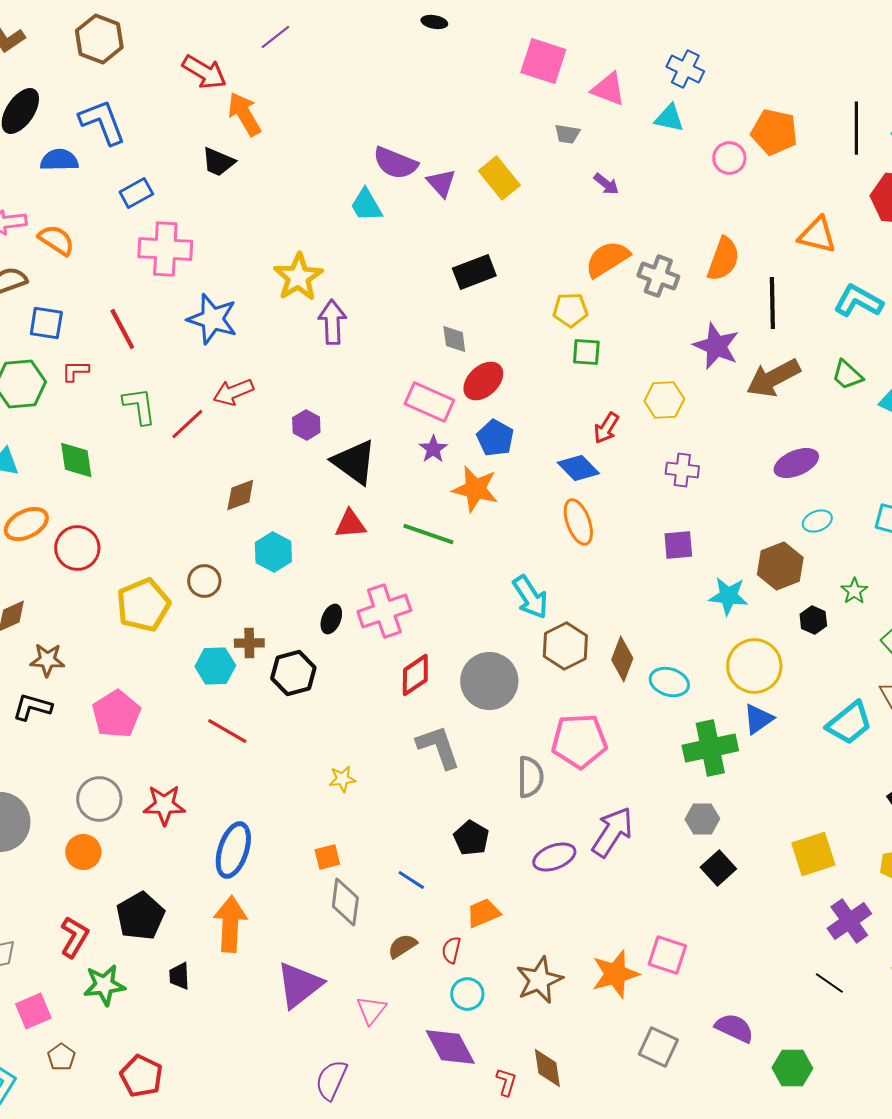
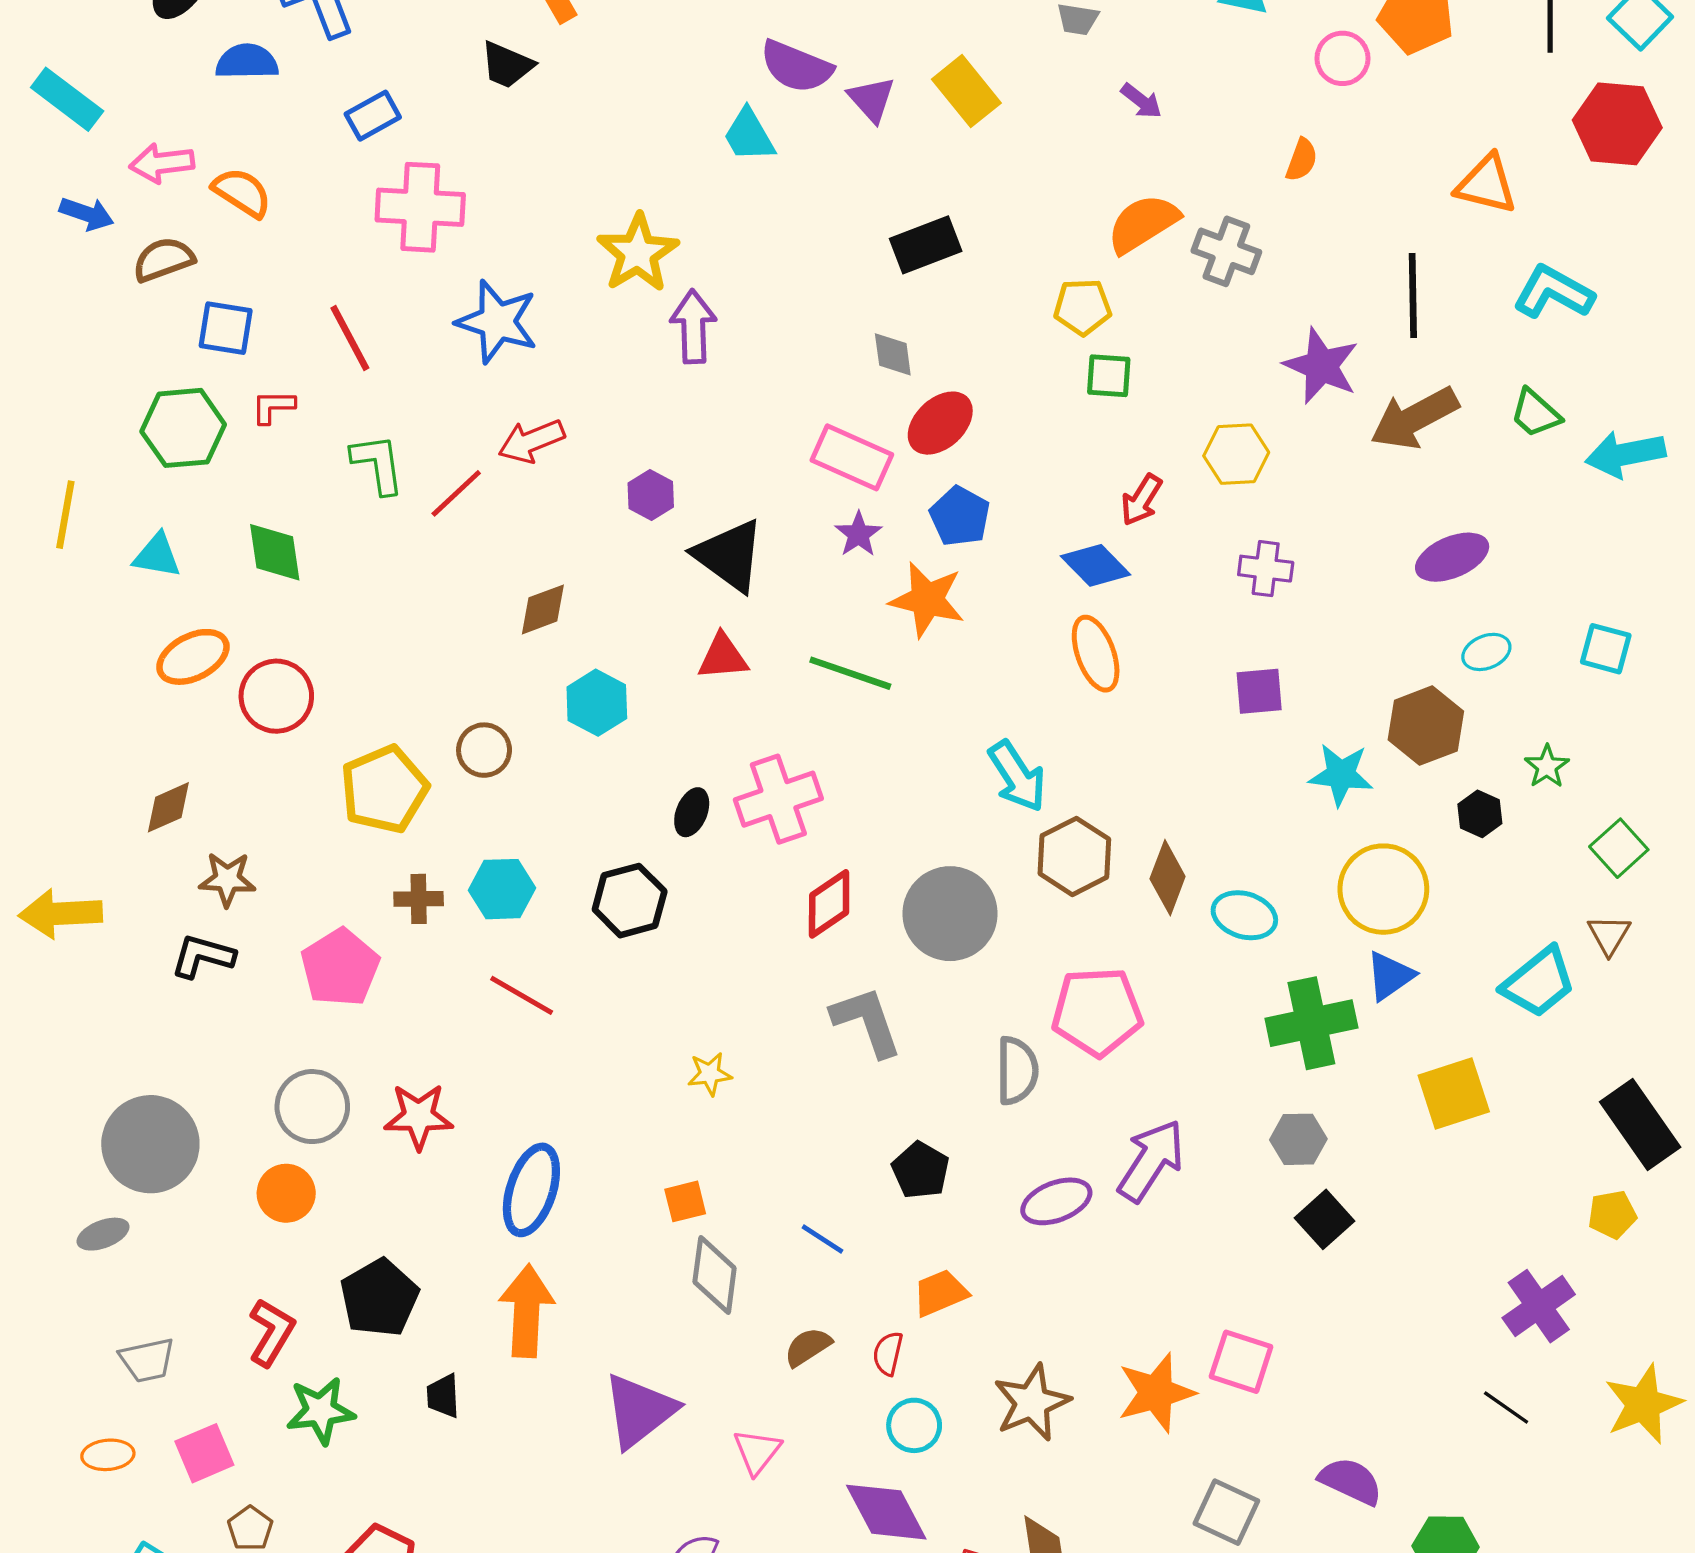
orange semicircle: (723, 259) -> (1302, 160), moved, size x0.6
brown cross: (249, 643) -> (419, 899), moved
yellow square: (813, 854) -> (1454, 1093), moved

